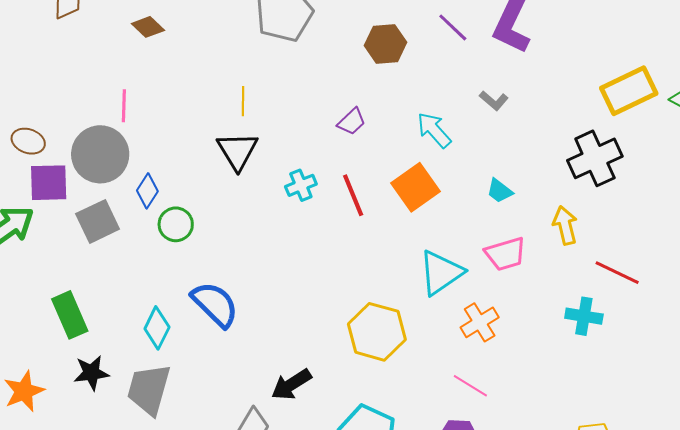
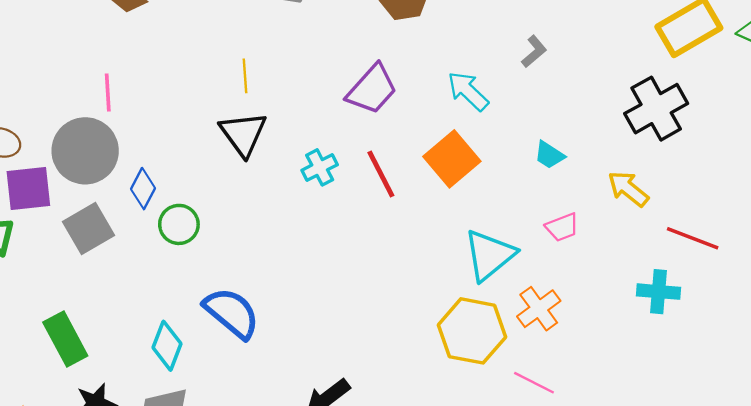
gray L-shape: (494, 101) -> (534, 51), turned -76
purple trapezoid: (351, 122) -> (372, 89), size x1.6
yellow arrow: (565, 225) -> (628, 189), turned -33
pink trapezoid: (506, 254) -> (562, 227), size x0.7
yellow hexagon: (377, 332) -> (472, 331), moved

